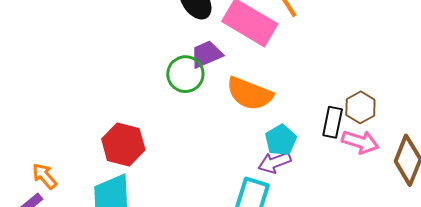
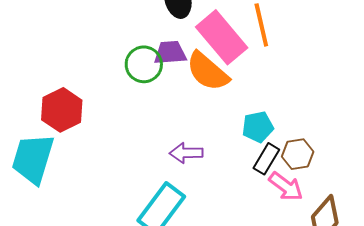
orange semicircle: (250, 94) -> (208, 71), moved
cyan pentagon: (281, 140) -> (258, 127), moved
purple arrow: (274, 163) -> (186, 153), moved

